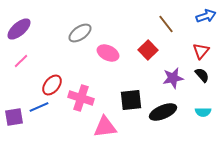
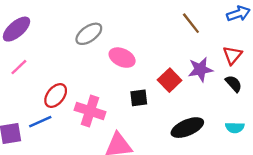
red square: (148, 50) -> (170, 80), moved
purple star: (173, 78) -> (200, 69), moved
black square: (131, 100) -> (139, 98), moved, size x0.7

